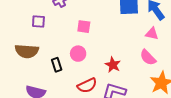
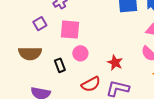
purple square: (38, 21) -> (40, 24), turned -32
pink square: (84, 27) -> (70, 30), moved, size x1.5

